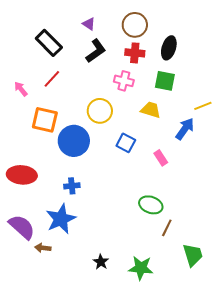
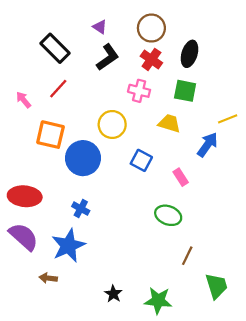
red cross: (135, 53) -> (151, 59), turned 30
blue cross: (72, 186) -> (81, 209), turned 35
green ellipse: (151, 205) -> (168, 215), moved
purple semicircle: (22, 227) -> (24, 237), moved

